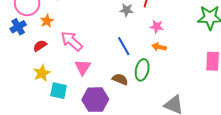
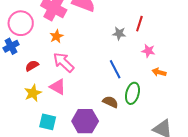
orange star: (47, 21) -> (56, 36), moved
orange arrow: (159, 47) -> (159, 72), moved
pink triangle: (83, 67) -> (58, 87), moved, turned -36
cyan square: (59, 91) -> (48, 122), moved

